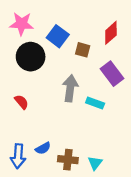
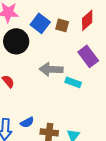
brown square: (83, 50) -> (62, 25), moved
gray arrow: (70, 88) -> (51, 69), turned -95

